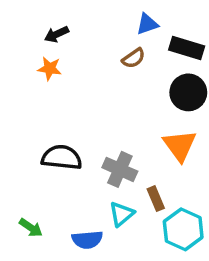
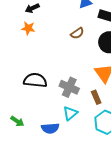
brown semicircle: (134, 58) -> (77, 33), moved
brown rectangle: (156, 199) -> (96, 97), moved

